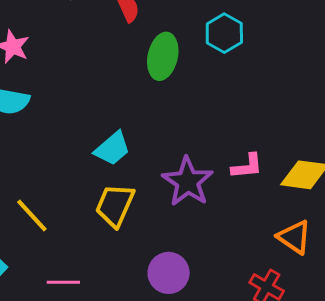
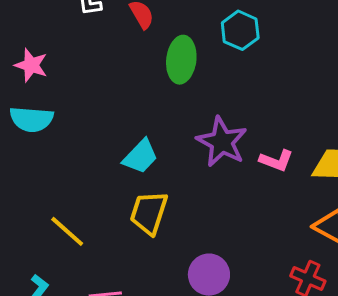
pink L-shape: (247, 166) -> (276, 160), turned 32
purple star: (188, 182) -> (222, 142), moved

